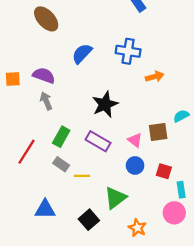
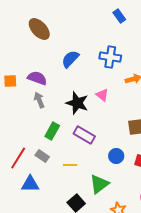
black star: (105, 104) -> (77, 103), moved, turned -30
pink triangle: (135, 140) -> (102, 95), moved
red line: (27, 152) -> (18, 158), moved
gray rectangle: (61, 164) -> (42, 156), moved
blue triangle: (45, 209) -> (30, 184), moved

